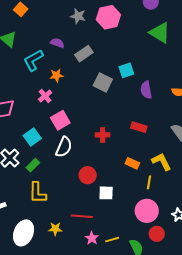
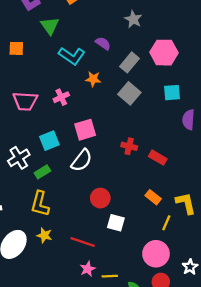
pink hexagon: (108, 17) -> (164, 53), moved
gray rectangle: (84, 54) -> (130, 62), turned -30
cyan L-shape: (33, 60) -> (72, 56), turned -130
gray square: (103, 82) -> (129, 93), moved
pink cross: (45, 96) -> (61, 97), moved
red rectangle: (139, 127) -> (158, 158), moved
red cross: (103, 135) -> (129, 146), moved
yellow star: (55, 229) -> (44, 235), moved

